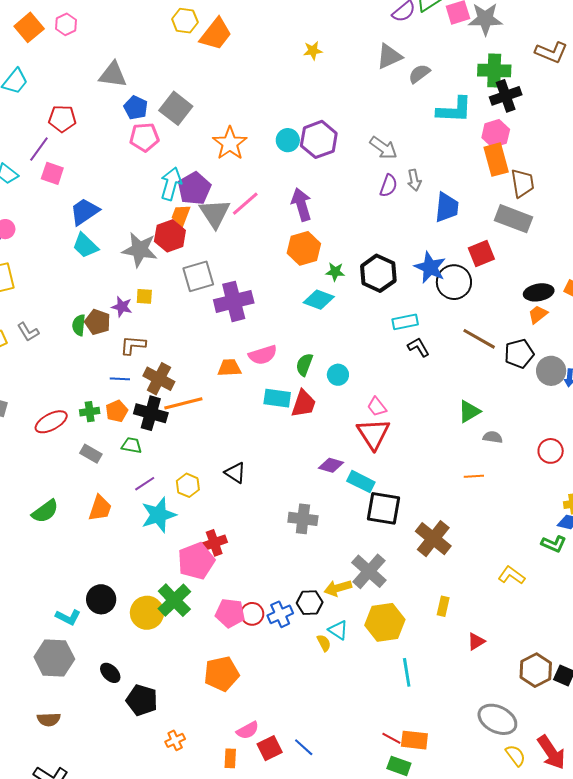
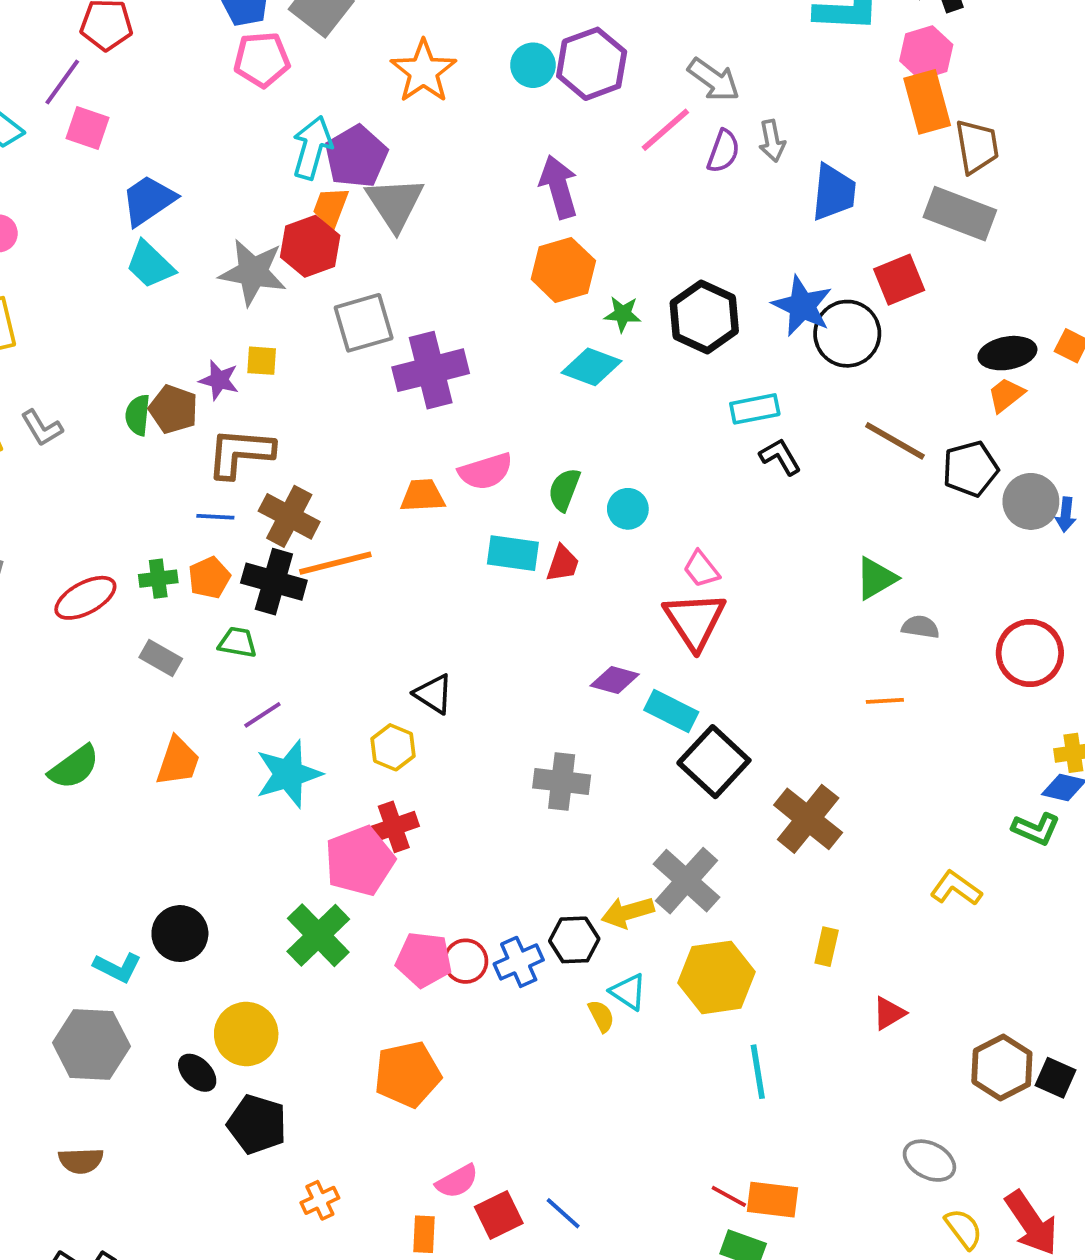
pink line: (245, 204) -> (665, 130), moved
brown L-shape: (133, 345) -> (240, 453), size x1.4
red trapezoid: (304, 404) -> (563, 564), size x0.7
red circle: (551, 451) -> (1030, 653), size x1.4
yellow hexagon: (188, 485) -> (393, 747), moved
black square: (383, 508) -> (714, 762), turned 33
yellow circle: (147, 613) -> (246, 1034), moved
gray ellipse: (497, 719) -> (929, 1161), size x0.7

